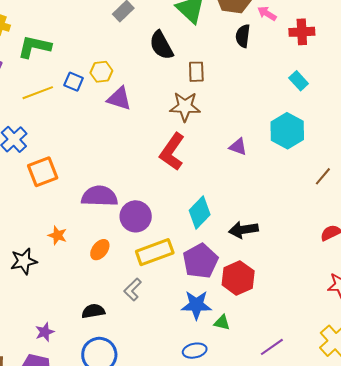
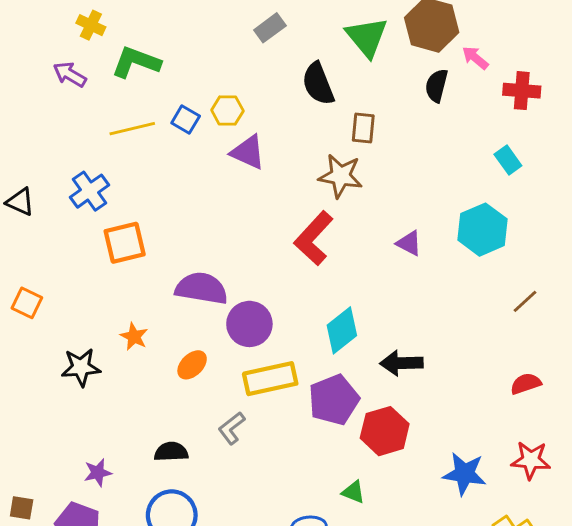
blue star: (196, 305) -> (464, 474), moved

